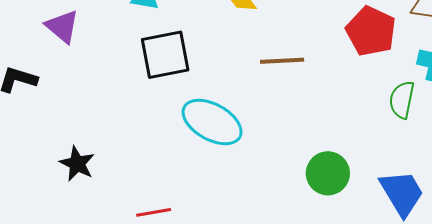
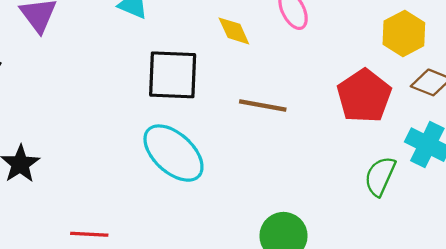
black square: (165, 55) -> (173, 75), moved

